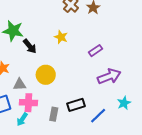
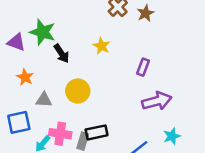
purple rectangle: (96, 51) -> (143, 67), turned -40
pink cross: (28, 103) -> (60, 134), moved
black rectangle: (76, 105) -> (97, 132), moved

